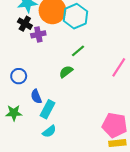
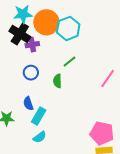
black cross: (25, 24) -> (20, 34), size x1.5
green semicircle: (66, 72) -> (57, 81), turned -56
blue circle: (19, 76) -> (31, 73), moved

